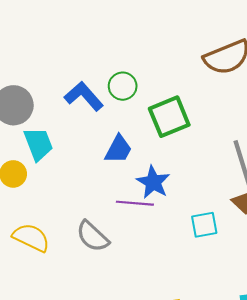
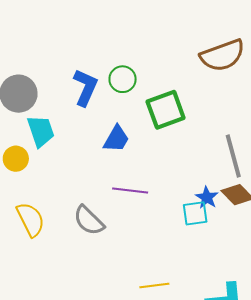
blue L-shape: (84, 96) -> (85, 87), turned 63
blue star: (153, 182) -> (207, 197), moved, size x0.7
yellow semicircle: (31, 238) -> (31, 220), turned 36

